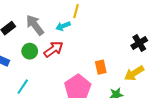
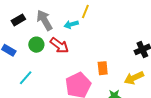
red arrow: (53, 49) -> (59, 45), turned 66

